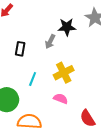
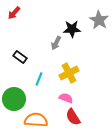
black rectangle: (20, 49) -> (20, 57), moved, turned -64
red semicircle: (88, 118) -> (73, 117), moved

